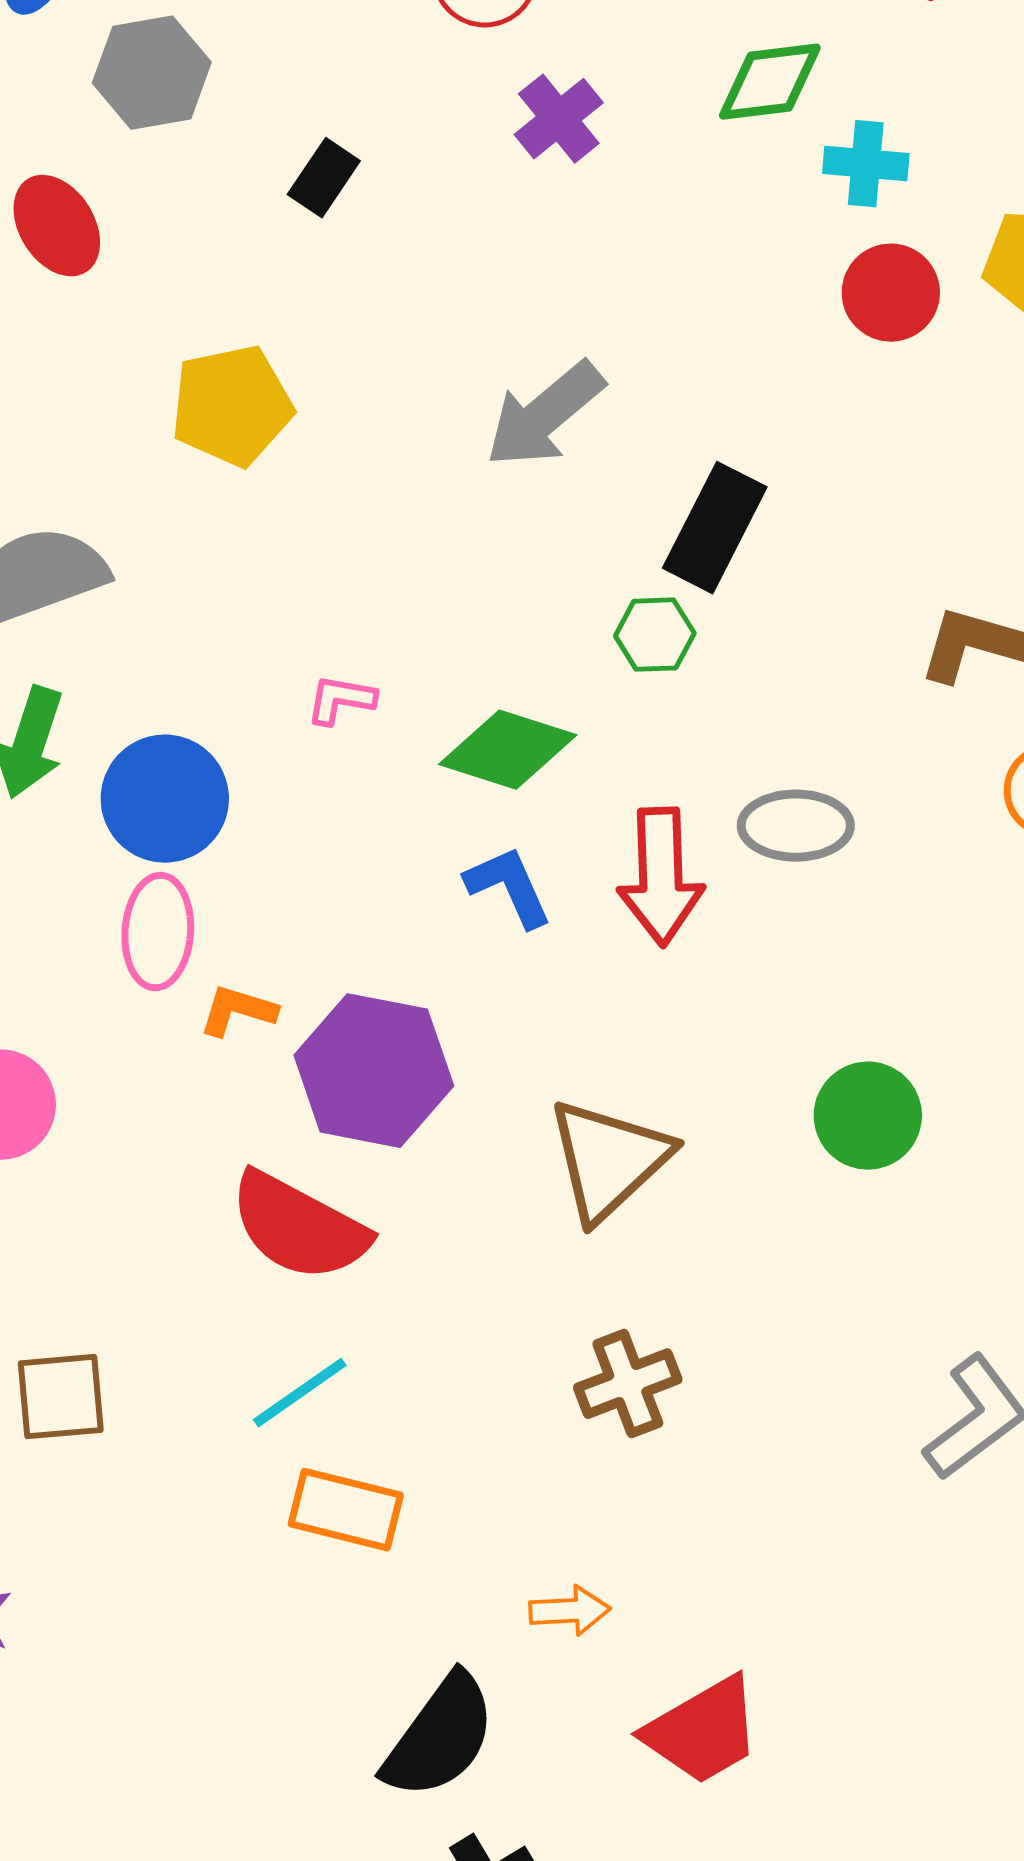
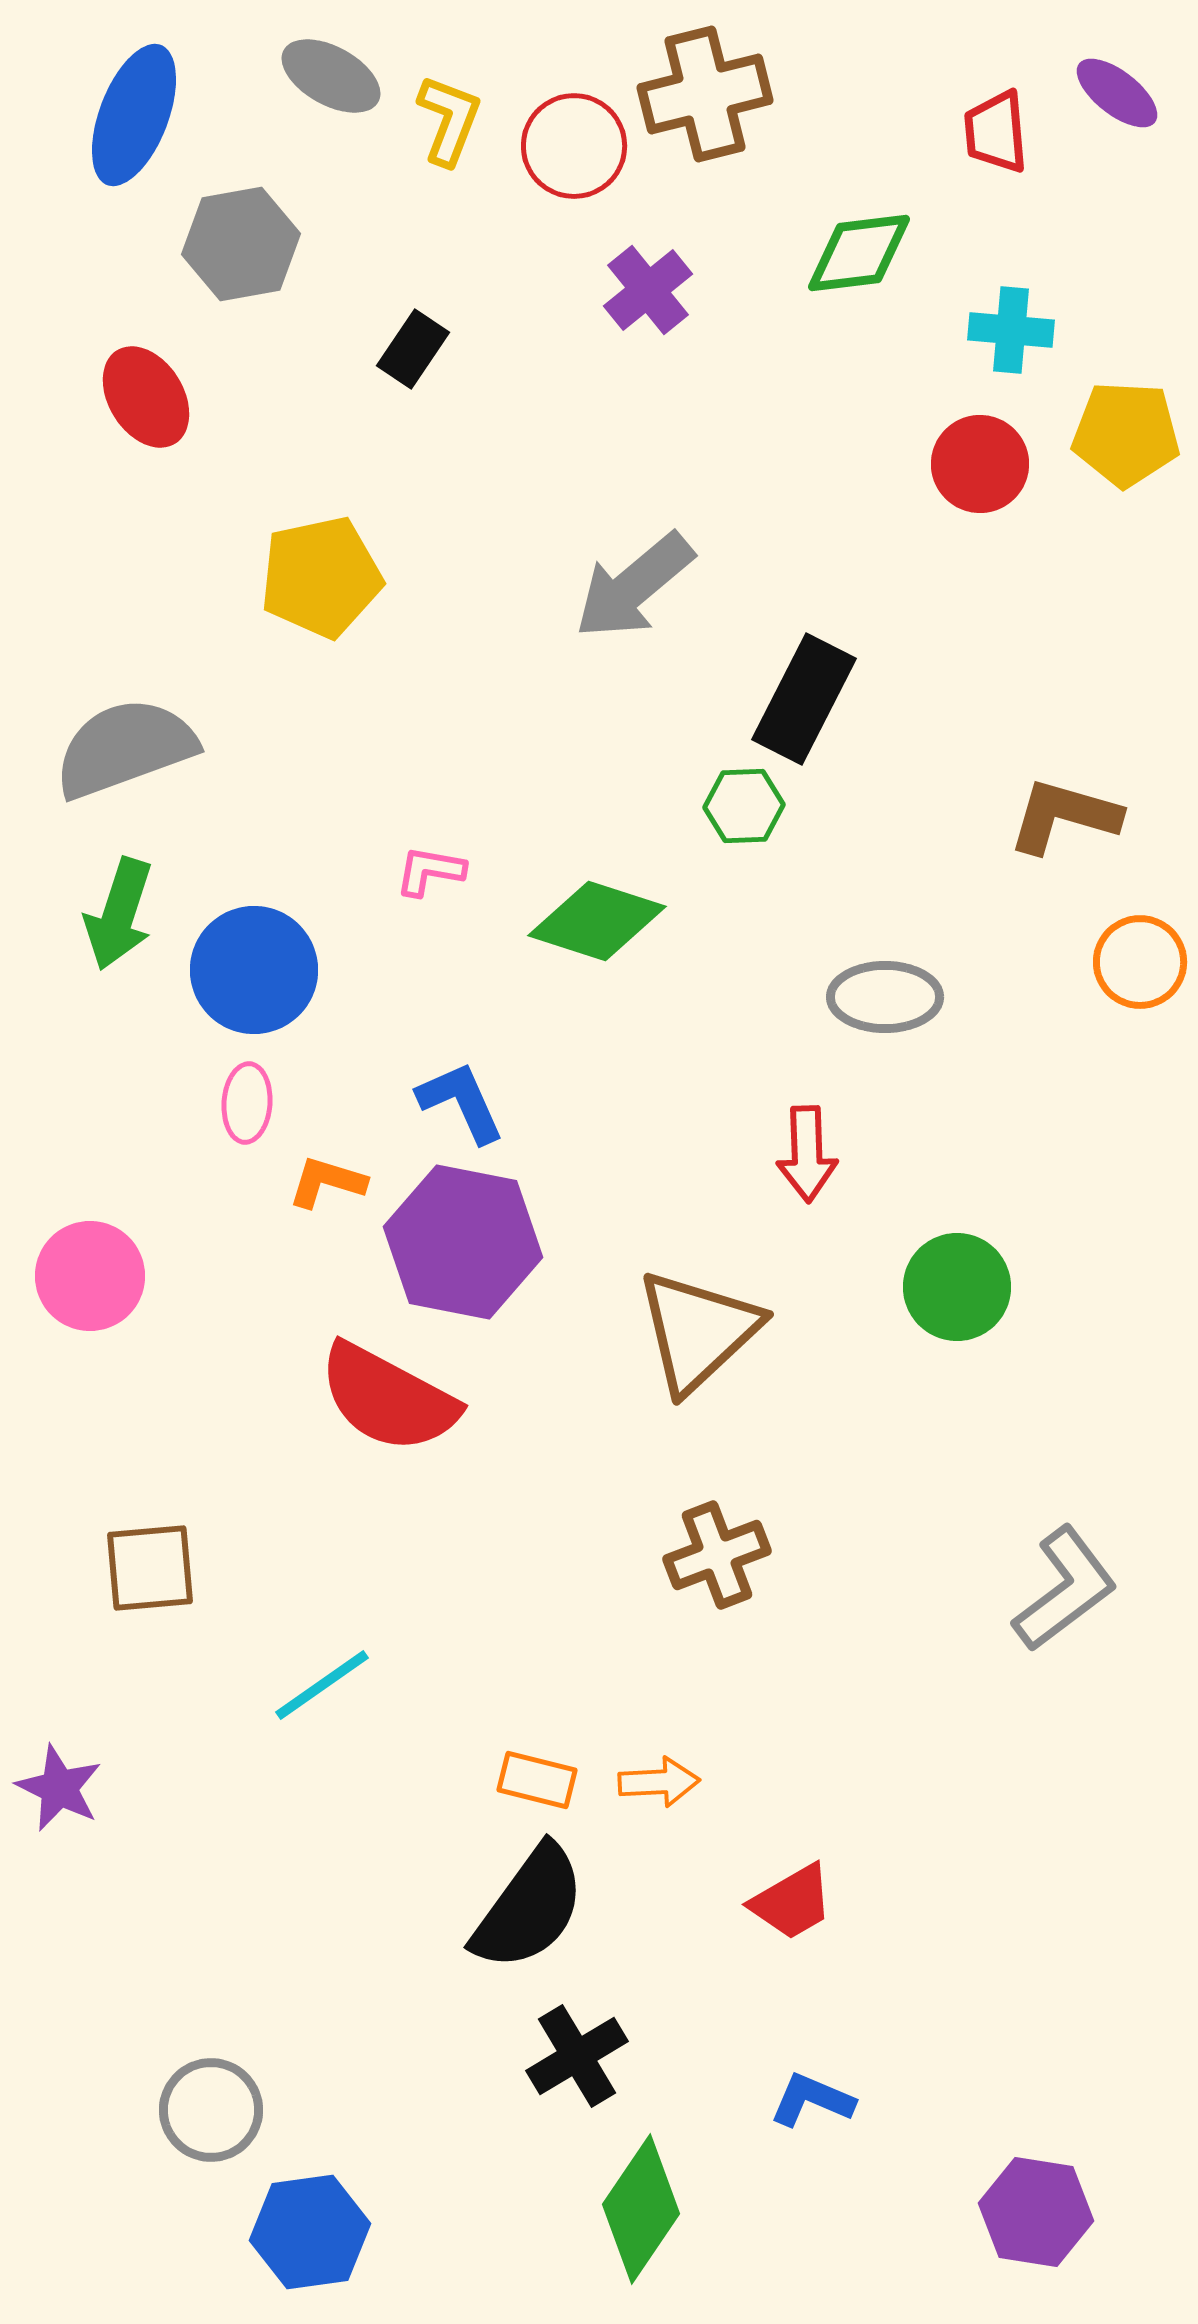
cyan cross: (866, 164) -> (1011, 330), moved
red arrow: (661, 877) -> (807, 1154), moved, size x0.7
blue L-shape: (509, 887) -> (461, 1102), moved
pink ellipse: (158, 932) -> (247, 1103), size x0.7
cyan line: (300, 1393) -> (322, 1685), moved
orange rectangle: (346, 1510) -> (537, 1780), moved, size x0.7
red trapezoid: (703, 1731) -> (792, 1902), size x0.7

